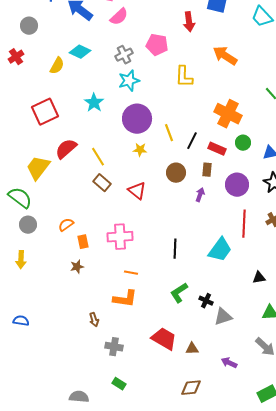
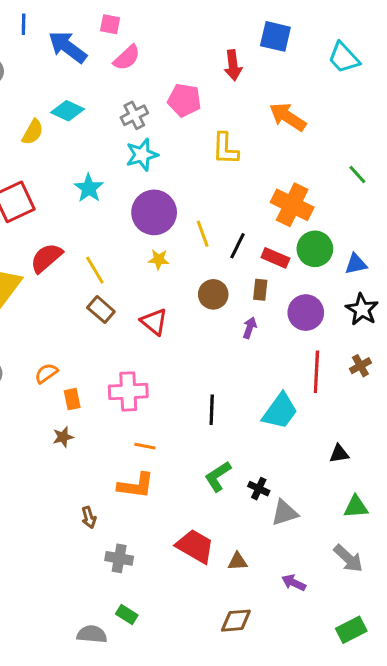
green circle: (243, 143) -> (315, 249), size x1.5
gray semicircle: (79, 397) -> (92, 634), moved

